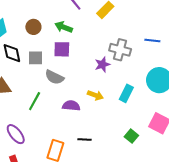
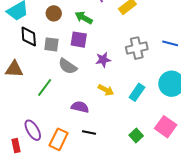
gray cross: (120, 50) -> (137, 48), turned -35
purple star: (102, 64) -> (103, 60), moved
purple semicircle: (71, 106) -> (80, 107), moved
purple ellipse: (16, 134) -> (33, 130), moved

